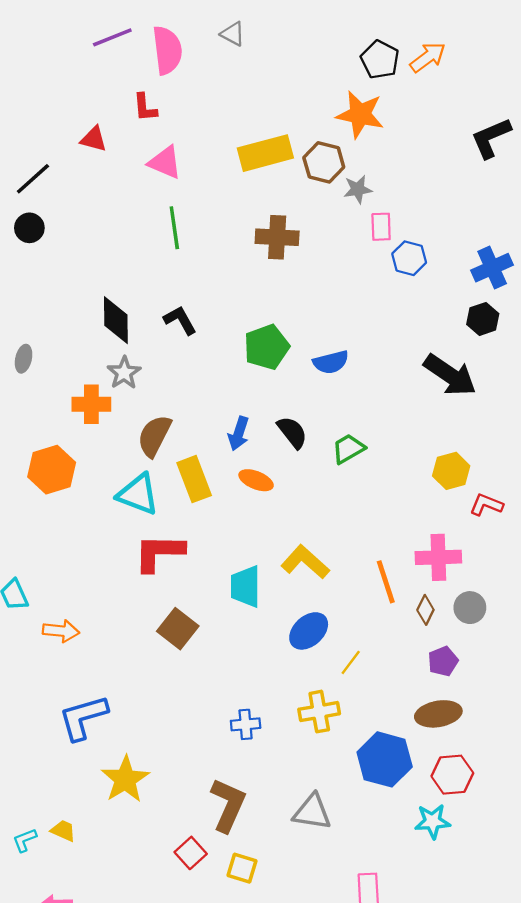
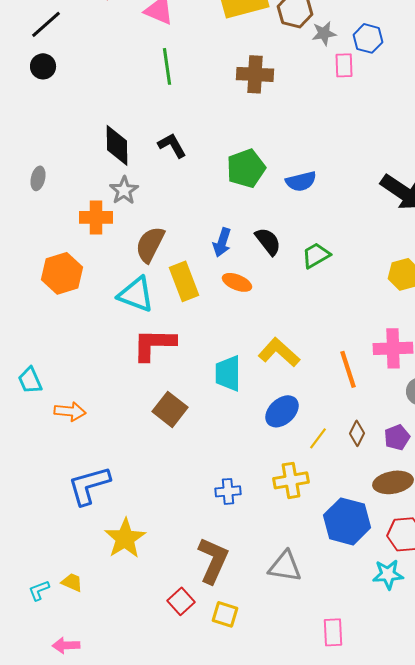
blue hexagon: (409, 258) -> (368, 38), moved
brown diamond: (425, 610) -> (357, 433), moved

